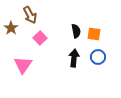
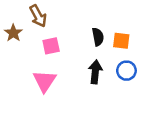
pink square: (40, 38) -> (51, 46), turned 32
pink triangle: (23, 65) -> (45, 81), moved

